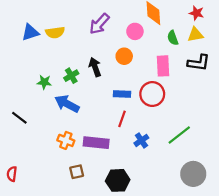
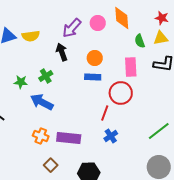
pink circle: (135, 31) -> (98, 23), moved
black arrow: (95, 67) -> (62, 52), moved
blue rectangle: (122, 94) -> (93, 77), moved
red line: (122, 119) -> (105, 113), moved
green line: (179, 135) -> (159, 131), moved
brown square: (77, 172) -> (51, 165), turned -32

